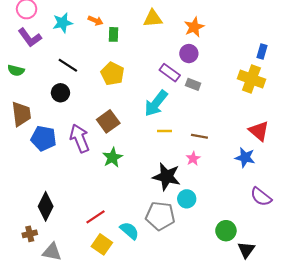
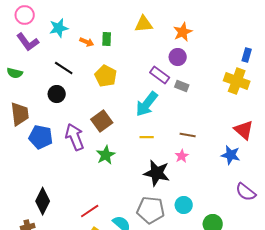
orange arrow: (95, 21) -> (87, 42), moved
yellow line: (164, 131) -> (147, 137), moved
cyan circle: (187, 199) -> (184, 205), moved

